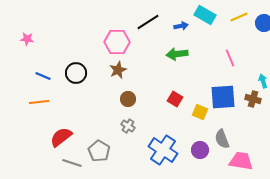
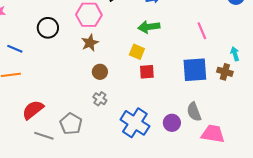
black circle: (76, 73) -> (48, 28), moved
red square: (175, 99) -> (147, 72), turned -35
yellow square: (200, 112) -> (137, 52), moved

